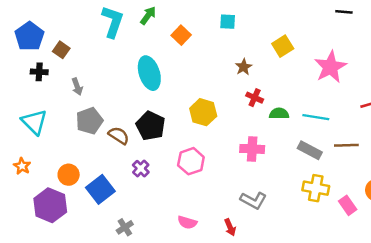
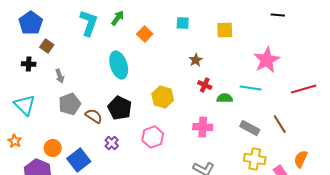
blue pentagon: (29, 36) -> (31, 23), moved
yellow square: (283, 46) -> (225, 30), moved, turned 30
cyan line: (316, 117) -> (251, 88), moved
brown line: (346, 145) -> (280, 124), turned 60

